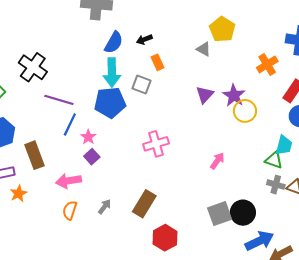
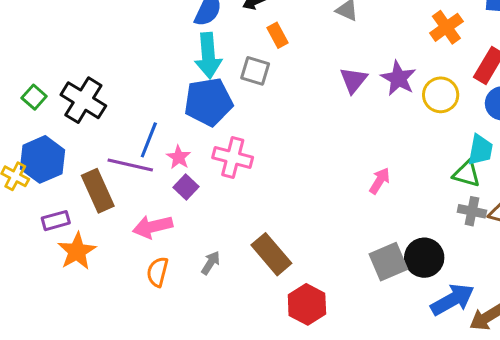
black cross: (33, 67) -> (83, 100), moved
purple line: (59, 100) -> (130, 165), moved
yellow circle: (245, 111) -> (441, 95), moved
pink cross: (156, 144) -> (233, 158), moved, turned 35
orange star: (18, 193) -> (77, 251), size x1.4
brown rectangle: (144, 204) -> (271, 254), turned -68

